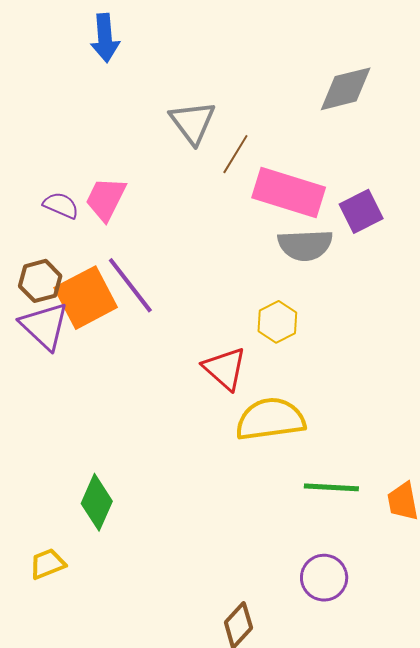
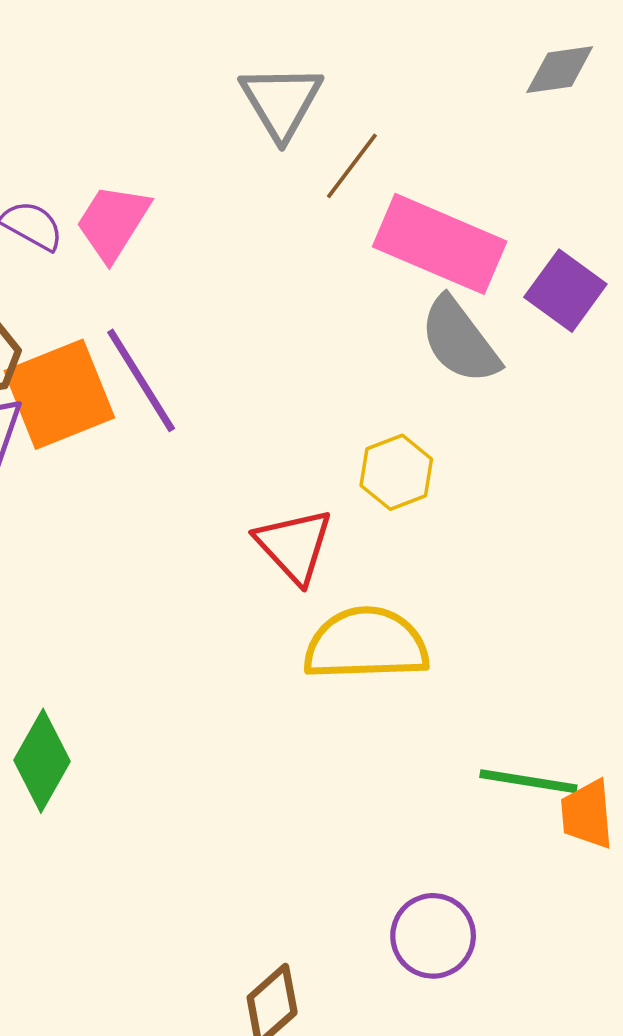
gray diamond: (346, 89) -> (560, 70), size x0.7
purple square: (361, 211) -> (565, 291), turned -33
gray semicircle: (305, 245) -> (460, 340), turned 50
green line: (331, 487) -> (528, 781), moved

